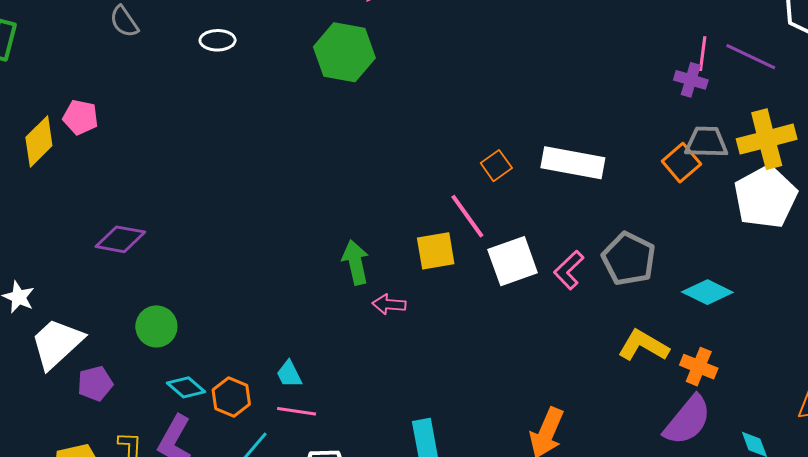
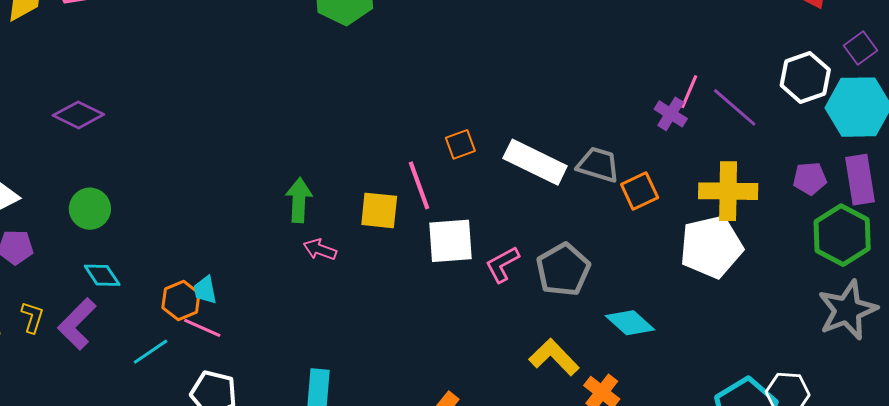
gray trapezoid: (706, 142) -> (598, 165), moved
orange hexagon: (231, 397) -> (181, 300), moved

